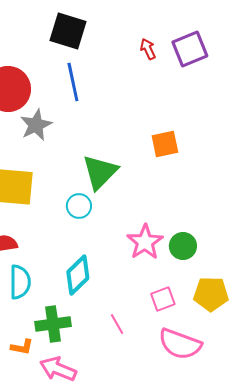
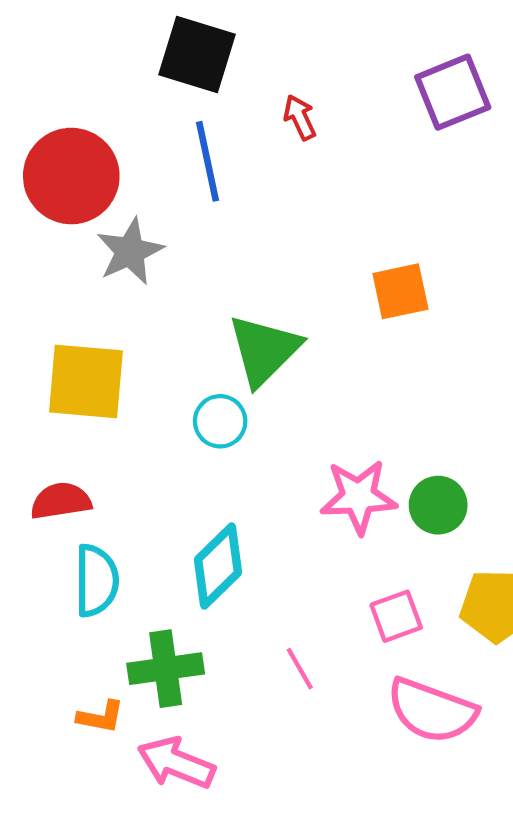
red arrow: (148, 49) -> (300, 117), moved
pink star: (145, 242) -> (358, 497), turned 30

